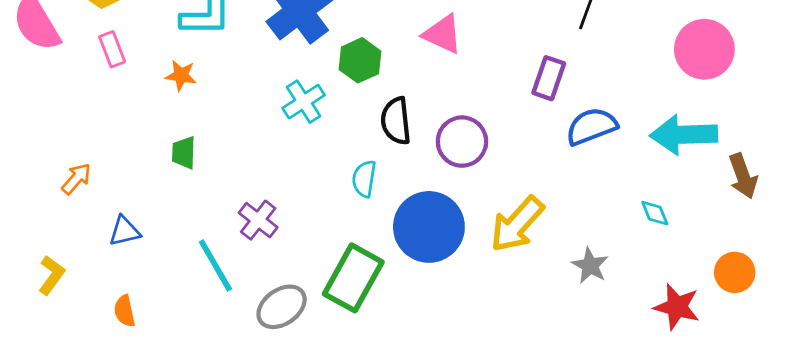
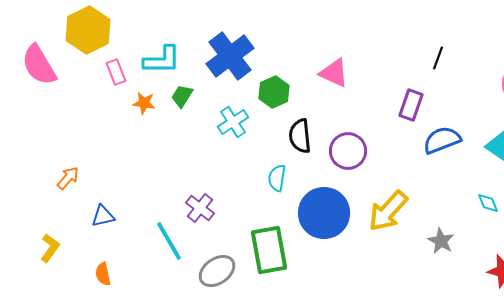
pink rectangle: (112, 49) -> (116, 72), moved
green trapezoid: (184, 153) -> (182, 96), moved, turned 30
green rectangle: (353, 278) -> (269, 250), turned -39

